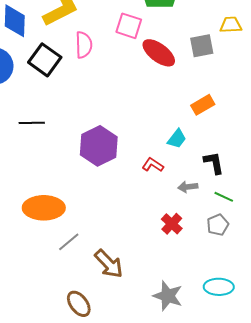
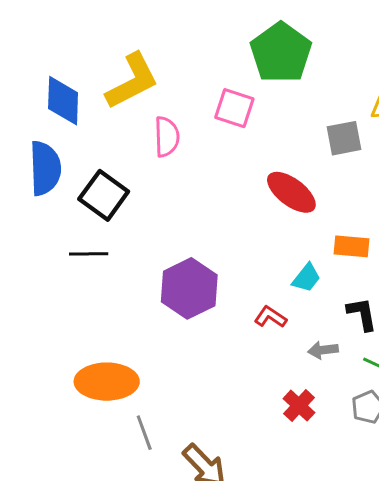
red ellipse: (159, 53) -> (291, 192), moved
black square: (45, 60) -> (104, 195), moved
orange rectangle: (203, 105) -> (352, 246), moved, turned 35
gray line: (69, 242) -> (144, 433), turned -70

